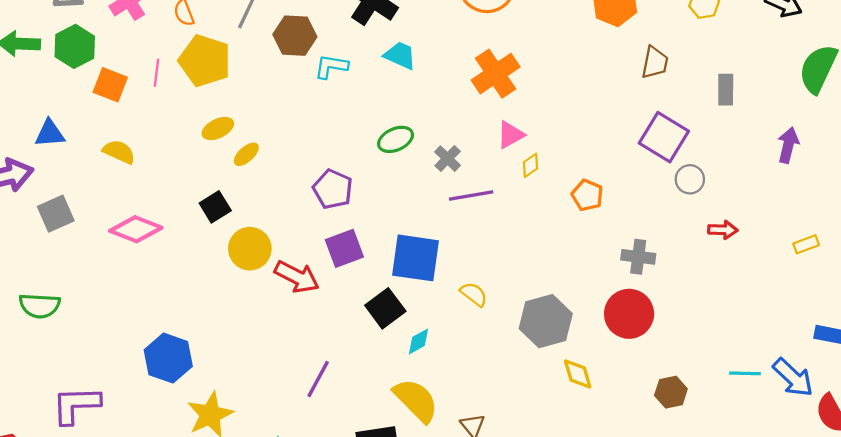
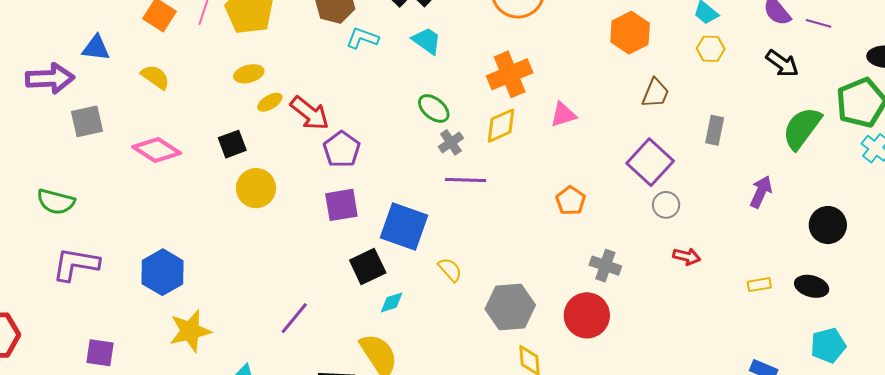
pink triangle: (511, 135) -> (563, 115), moved
green ellipse: (396, 139) -> (434, 108), moved, turned 52
yellow diamond: (531, 165) -> (501, 126), moved, size x1.6
red arrow: (297, 277) -> (310, 113), moved
purple L-shape: (76, 405) -> (76, 264), moved

